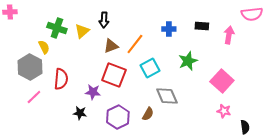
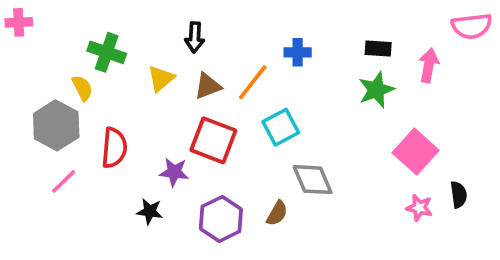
blue cross: (169, 29) -> (298, 52), moved
yellow triangle: (82, 31) -> (161, 79), moved
green star: (188, 61) -> (376, 90), moved
black semicircle: (245, 127) -> (459, 195), moved

